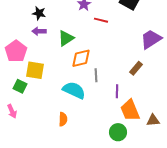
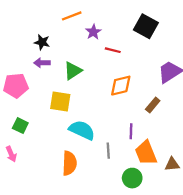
pink pentagon: (16, 51) -> (16, 86), turned 30
orange diamond: (81, 58) -> (121, 86), moved
yellow square: (35, 70) -> (60, 102), moved
gray line: (96, 75) -> (108, 151), moved
orange semicircle: (63, 119) -> (69, 163), size x1.5

